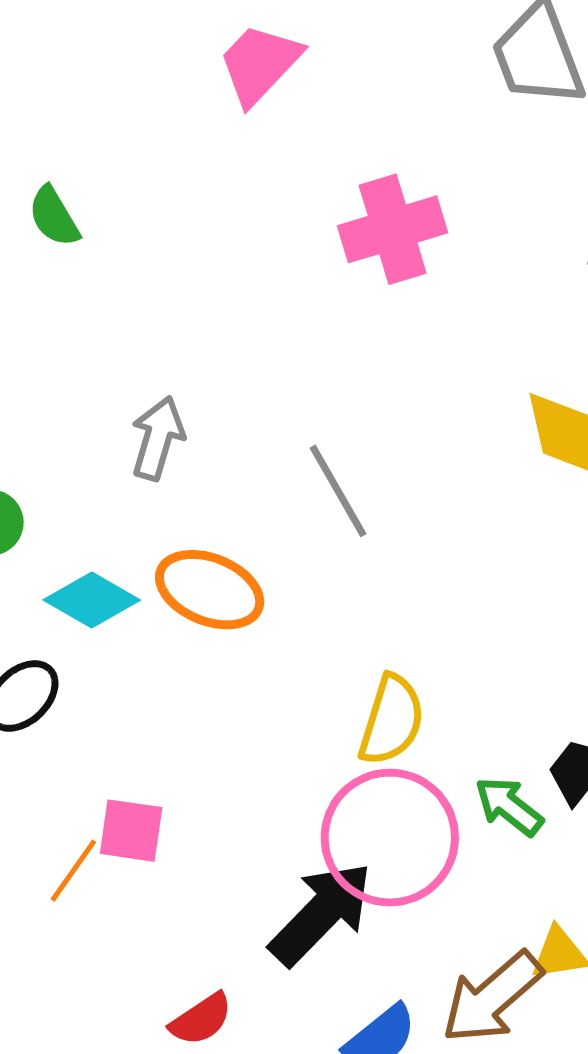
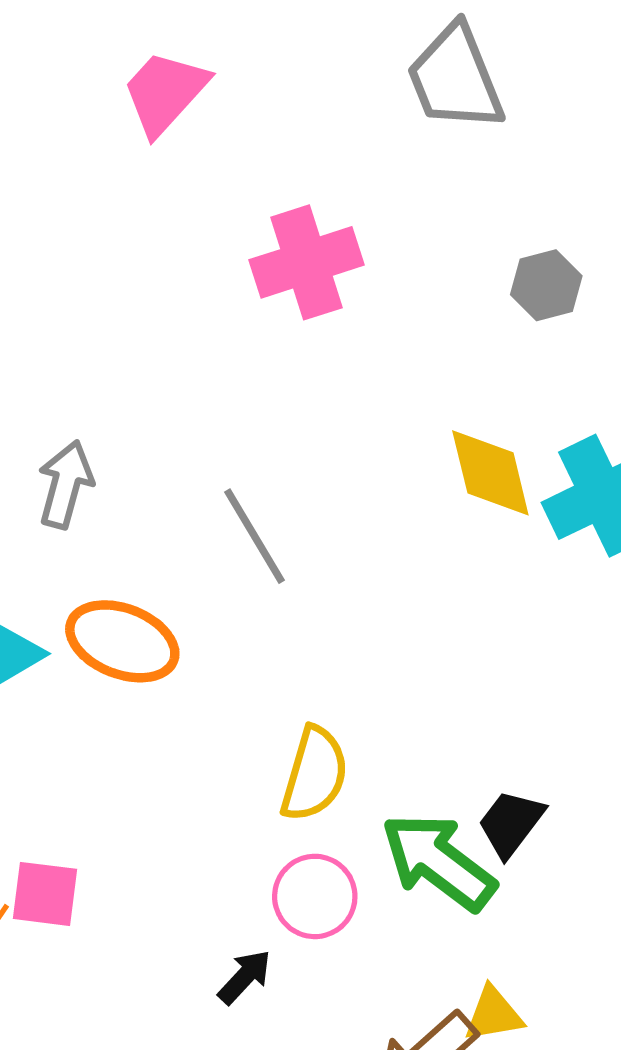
green arrow: (509, 806) -> (438, 862), size x1.6
pink circle: (390, 838) -> (315, 896), size x0.6
black arrow: (321, 914) -> (245, 977), size x0.5

